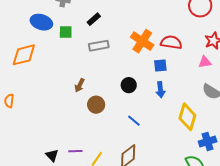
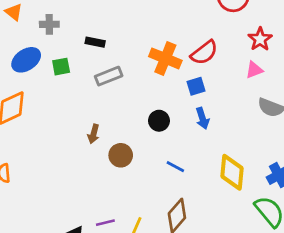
black rectangle: (94, 19) -> (95, 42), turned 64
blue ellipse: (41, 22) -> (26, 60), turned -40
red semicircle: (171, 42) -> (204, 53), turned 145
yellow diamond: (187, 117) -> (232, 172), moved

